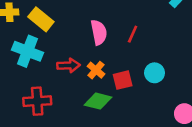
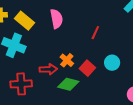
pink semicircle: (99, 32) -> (56, 19), moved
red arrow: (69, 65) -> (48, 69), moved
red square: (123, 80) -> (87, 68), turned -35

